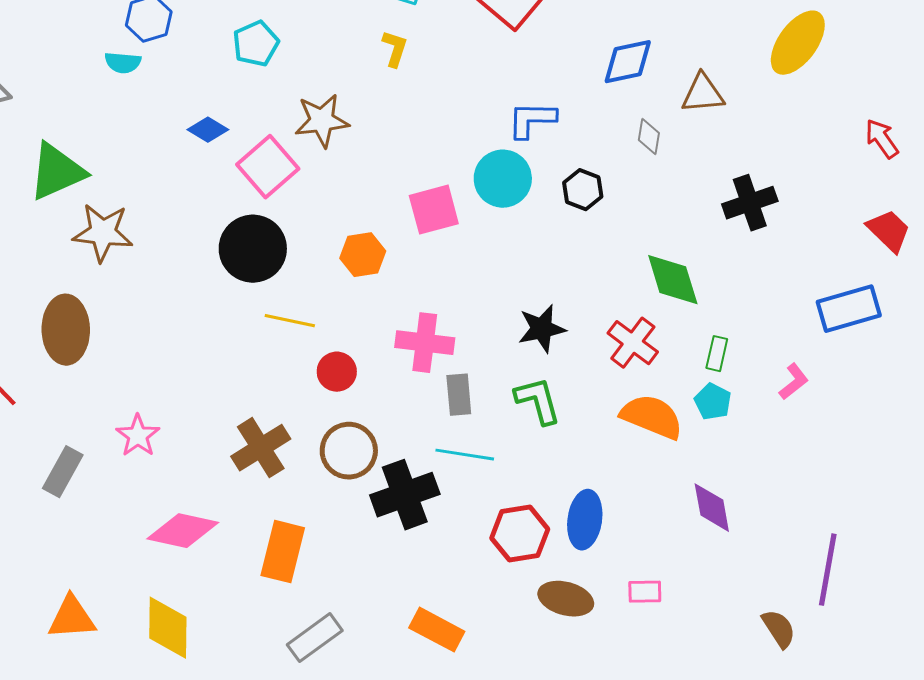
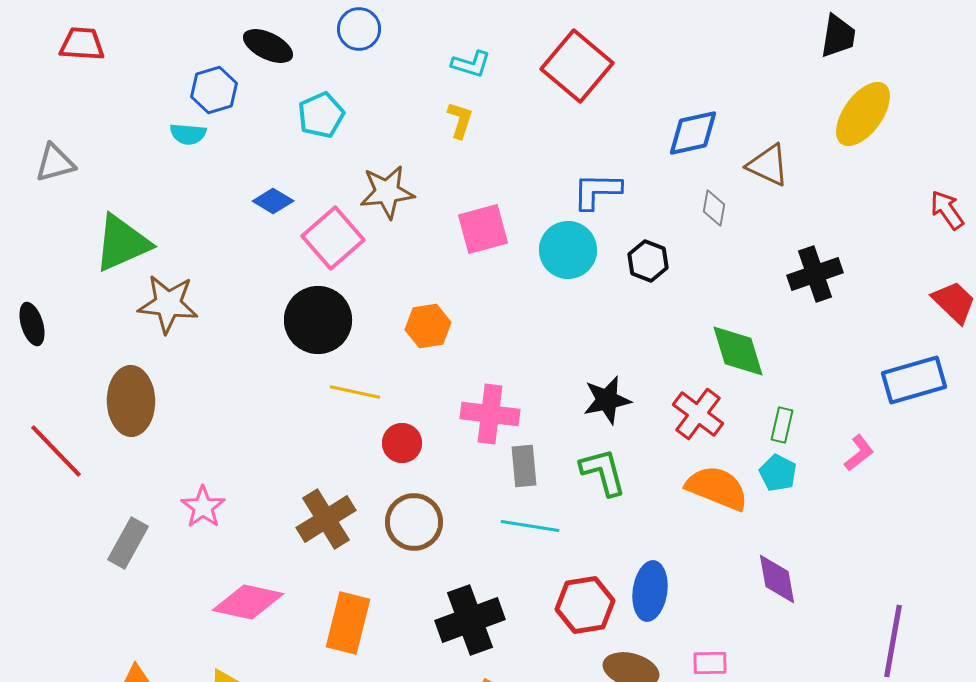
brown triangle: (703, 94) -> (768, 165), turned 30
pink square: (434, 210) -> (483, 229), moved
black cross: (405, 495) -> (470, 620), moved

